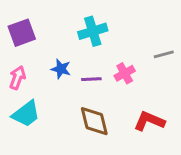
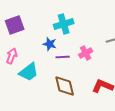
blue star: (61, 69) -> (50, 44), moved
cyan trapezoid: (26, 114) -> (29, 72), moved

